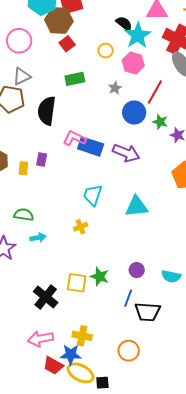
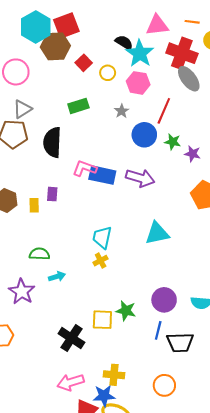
red square: (67, 44) -> (84, 63), moved
cyan trapezoid: (93, 195) -> (102, 237), moved
purple circle: (137, 270) -> (164, 300), size x1.5

